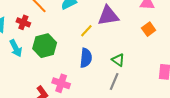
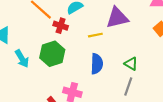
red cross: (23, 22) -> (61, 26), moved
yellow line: (86, 31) -> (95, 35), turned 40

